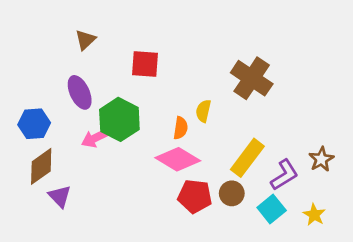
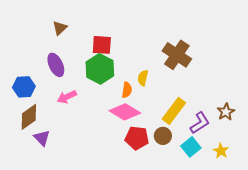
green hexagon: (119, 119) -> (100, 69), moved

